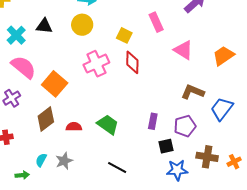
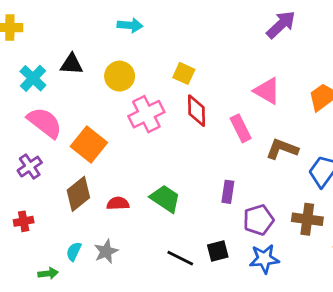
pink rectangle: (156, 22) -> (241, 128), moved
yellow circle: (82, 25) -> (120, 76), moved
purple pentagon: (185, 126) -> (258, 220), moved
black square: (166, 146) -> (218, 251), moved
brown cross: (207, 157) -> (307, 219), moved

